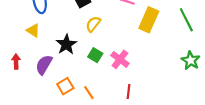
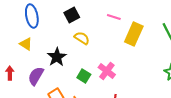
yellow semicircle: (93, 24) -> (82, 38), turned 84
green square: (95, 55) -> (84, 76), moved

